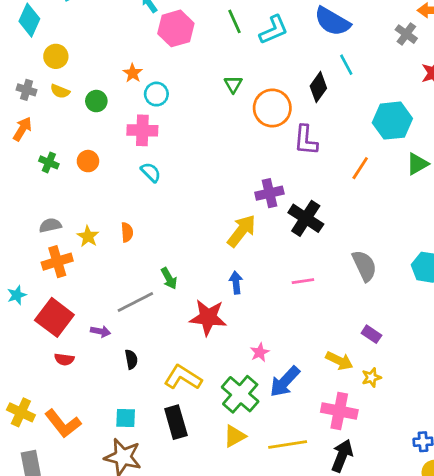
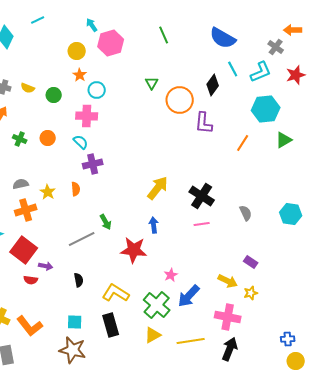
green line: (235, 21) -> (164, 35), moved
cyan L-shape: (274, 30) -> (261, 72), moved
yellow circle: (56, 56) -> (77, 51), moved
cyan semicircle: (151, 172) -> (81, 142), moved
purple cross: (269, 193) -> (93, 164), moved
black cross: (306, 218) -> (202, 196), moved
gray semicircle: (364, 266) -> (246, 213), size x0.7
purple arrow: (101, 331) -> (46, 266), moved

